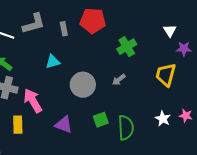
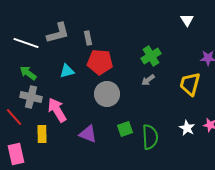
red pentagon: (93, 21) -> (100, 62), moved
white triangle: (170, 31) -> (187, 20), moved
cyan triangle: (53, 62) -> (67, 71), moved
gray arrow: (119, 80) -> (148, 80), moved

